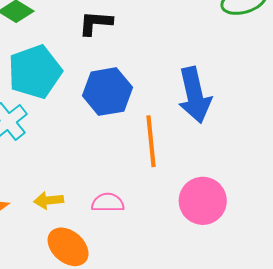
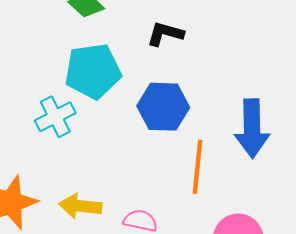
yellow arrow: (49, 200) -> (80, 206), size x1.4

